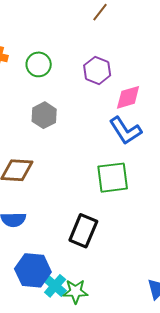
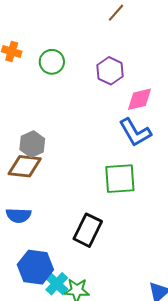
gray hexagon: (44, 115) -> (32, 144), moved

